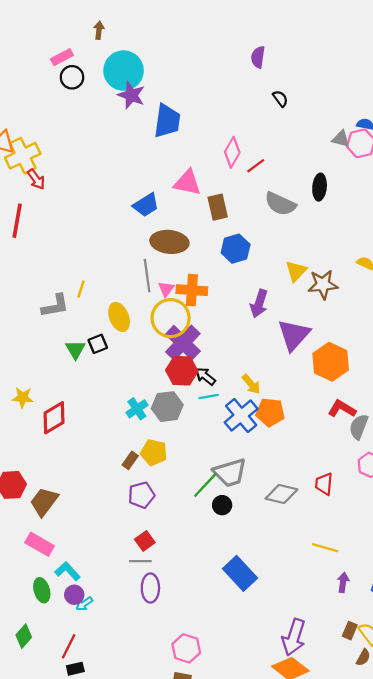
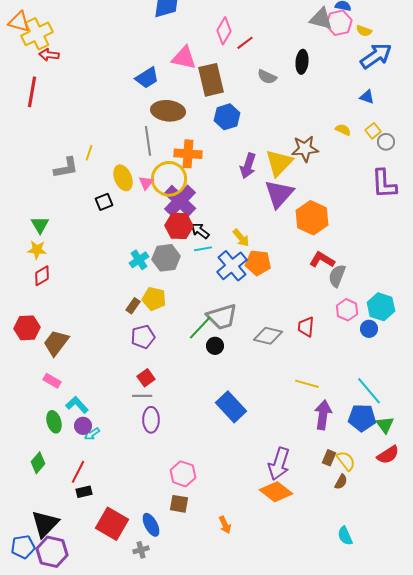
gray triangle: (341, 139) -> (321, 19), size x1.4
red arrow: (36, 179) -> (49, 55), turned 132
gray semicircle: (280, 204) -> (267, 77), size x0.7
brown rectangle: (218, 207) -> (211, 80), size x1.4
yellow triangle: (296, 271) -> (279, 163), moved, size x1.4
pink triangle: (166, 289) -> (146, 183), moved
green triangle: (75, 349) -> (40, 225), moved
red diamond: (54, 418) -> (42, 276), moved, size x0.7
pink rectangle: (40, 544) -> (52, 381), size x0.7
purple arrow: (343, 582) -> (323, 415), size x1.6

